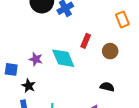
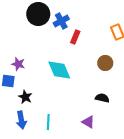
red rectangle: (86, 41) -> (75, 37), moved
purple star: (36, 59) -> (18, 64), moved

